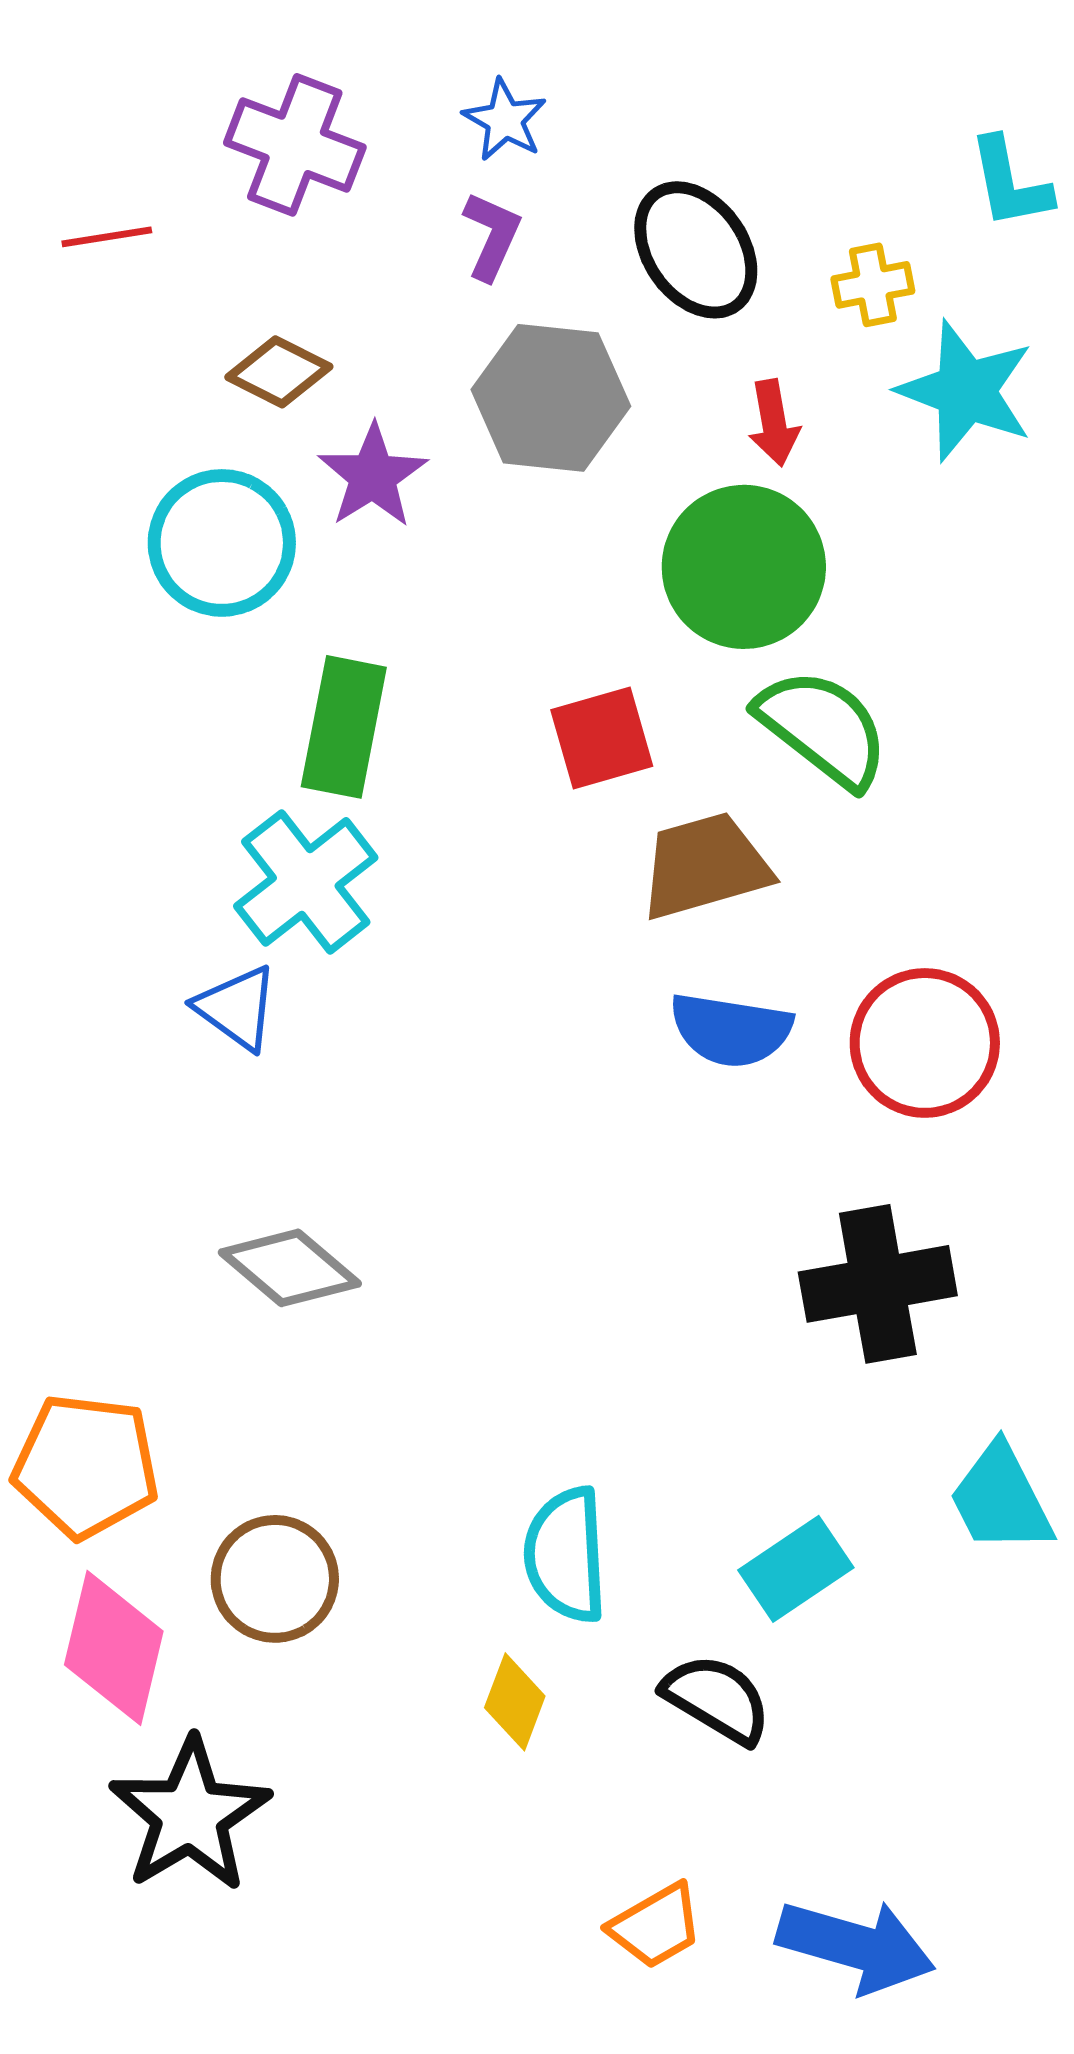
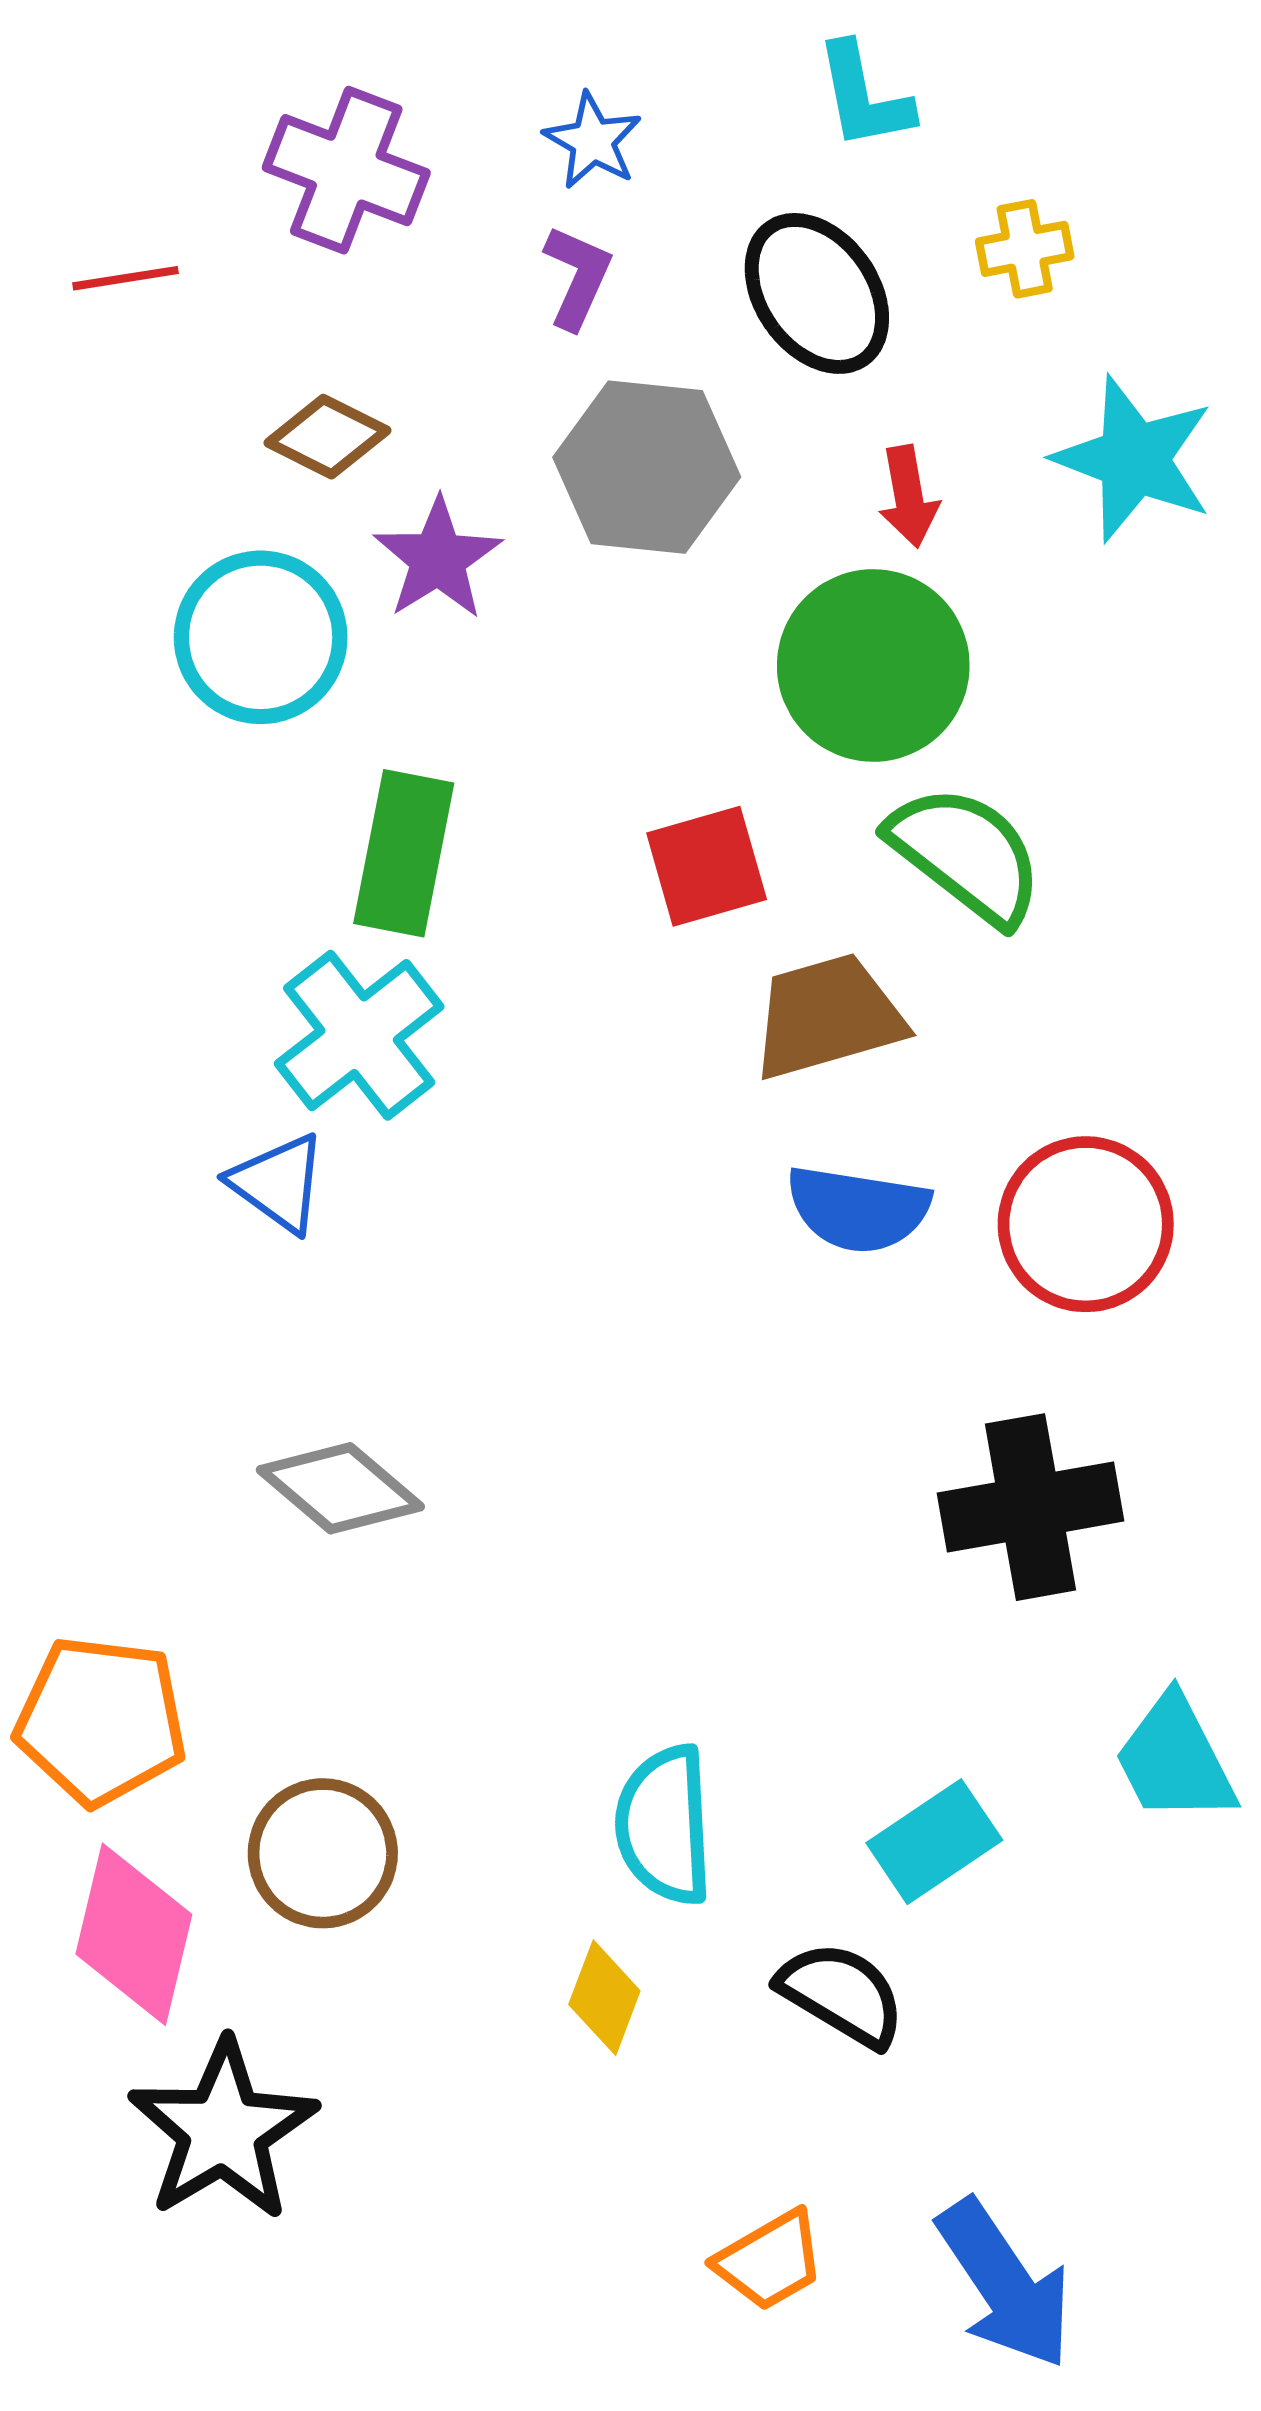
cyan L-shape: (1010, 183) -> (864, 96), moved
yellow cross: (873, 285) -> (1025, 249), moved
blue arrow: (856, 1946) -> (1005, 2284), turned 40

